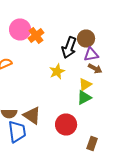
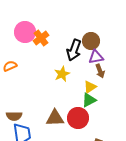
brown arrow: (95, 68) -> (100, 71), turned 40
brown triangle: (32, 116) -> (55, 118), moved, turned -36
red circle: (66, 124) -> (78, 118), moved

